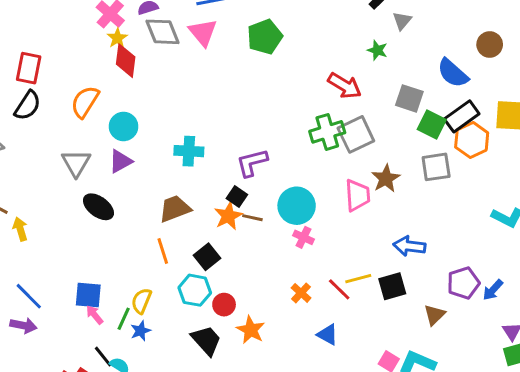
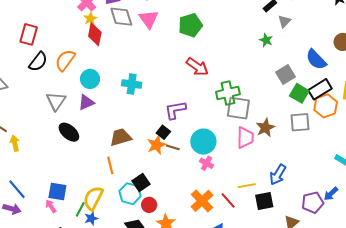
red arrow: (345, 86) -> (197, 67), moved
gray square: (409, 98) -> (285, 74), turned 36
black semicircle: (28, 106) -> (38, 62), moved
gray square: (356, 134) -> (238, 108), moved, turned 30
cyan cross: (189, 151) -> (132, 84), moved
blue arrow: (409, 246) -> (278, 175), turned -70
black square: (207, 257) -> (141, 183), moved
yellow line: (358, 279) -> (247, 186), moved
blue arrow: (493, 290) -> (331, 194), moved
orange cross: (301, 293) -> (202, 201), size x1.6
yellow semicircle: (141, 301) -> (93, 198), size x1.4
pink arrow: (95, 315) -> (51, 206), moved

